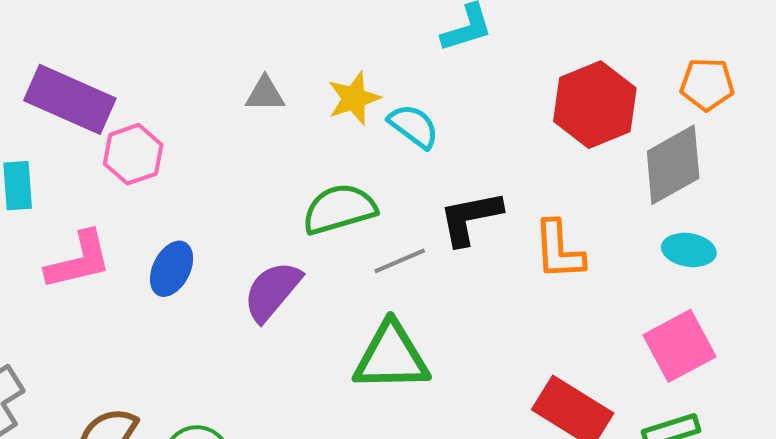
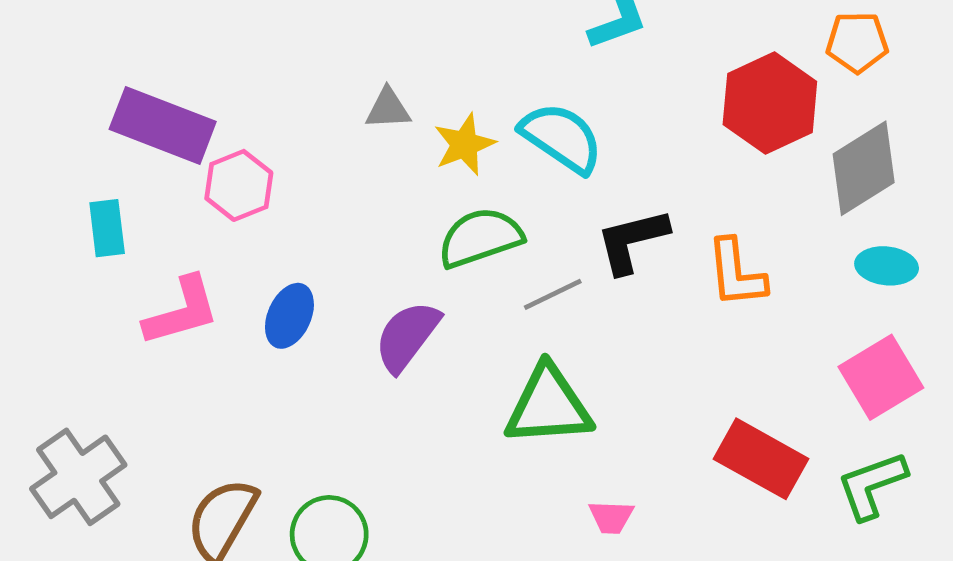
orange pentagon: (707, 84) -> (857, 42), moved
yellow star: (354, 98) -> (464, 144), moved
cyan semicircle: (414, 126) -> (561, 138), size x1.4

